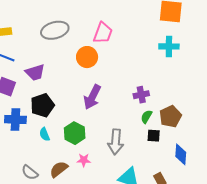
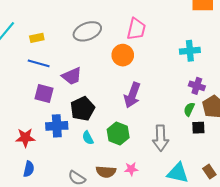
cyan cross: (169, 46) -> (190, 51), moved
purple cross: (141, 95) -> (197, 86), moved, turned 35
pink star: (84, 160) -> (131, 169), moved
brown semicircle: (59, 169) -> (106, 172), turned -132

